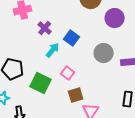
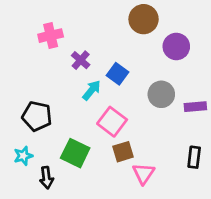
pink square: (68, 73) -> (112, 122), size x1.5
green square: (41, 83) -> (75, 153), moved

